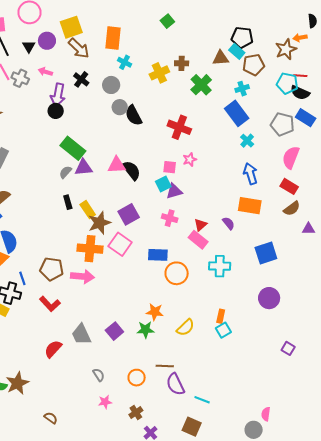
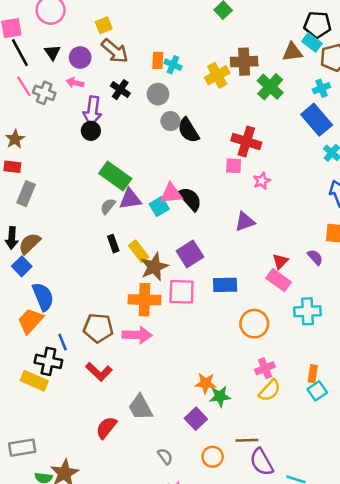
yellow square: (71, 27) -> (104, 25), size x0.6
orange rectangle: (113, 38) -> (158, 60), moved, size x0.6
purple circle: (47, 41) -> (80, 58), moved
brown cross: (182, 63) -> (244, 62), size x1.5
pink square: (170, 167) -> (234, 166), moved
cyan square: (163, 184) -> (159, 207), moved
pink cross: (170, 218) -> (265, 368), moved, turned -35
pink square: (120, 244) -> (182, 292), turned -30
blue rectangle: (158, 255) -> (225, 285), moved
orange star: (155, 312) -> (206, 383), moved
purple square: (114, 331) -> (196, 419), moved

